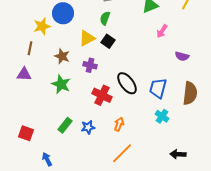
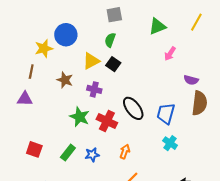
green star: (61, 84) -> (80, 117), moved
brown semicircle: (190, 93) -> (200, 103), moved
red square: (26, 133) -> (34, 149), moved

